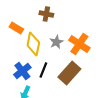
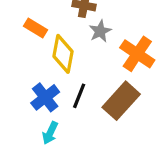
gray star: (56, 42) -> (100, 31), moved

